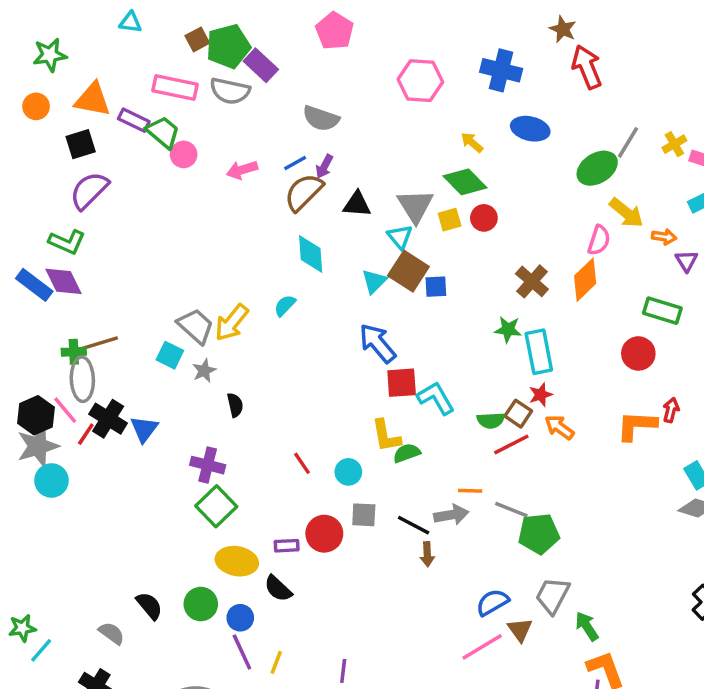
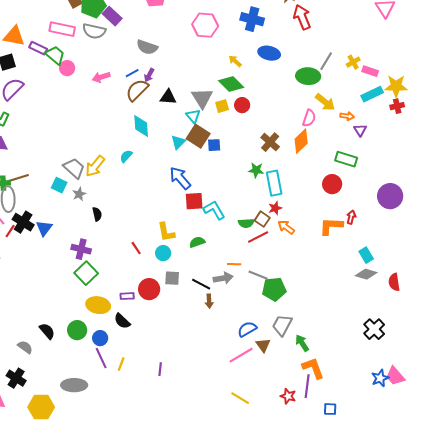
green ellipse: (597, 168) -> (308, 76), turned 35
yellow L-shape: (386, 436) -> (166, 232), moved

